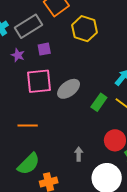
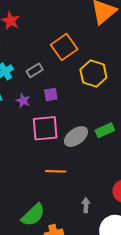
gray rectangle: (29, 26) -> (35, 70), size x0.6
green rectangle: (99, 102) -> (105, 130), moved, turned 30
orange line: (28, 125) -> (56, 171), moved

